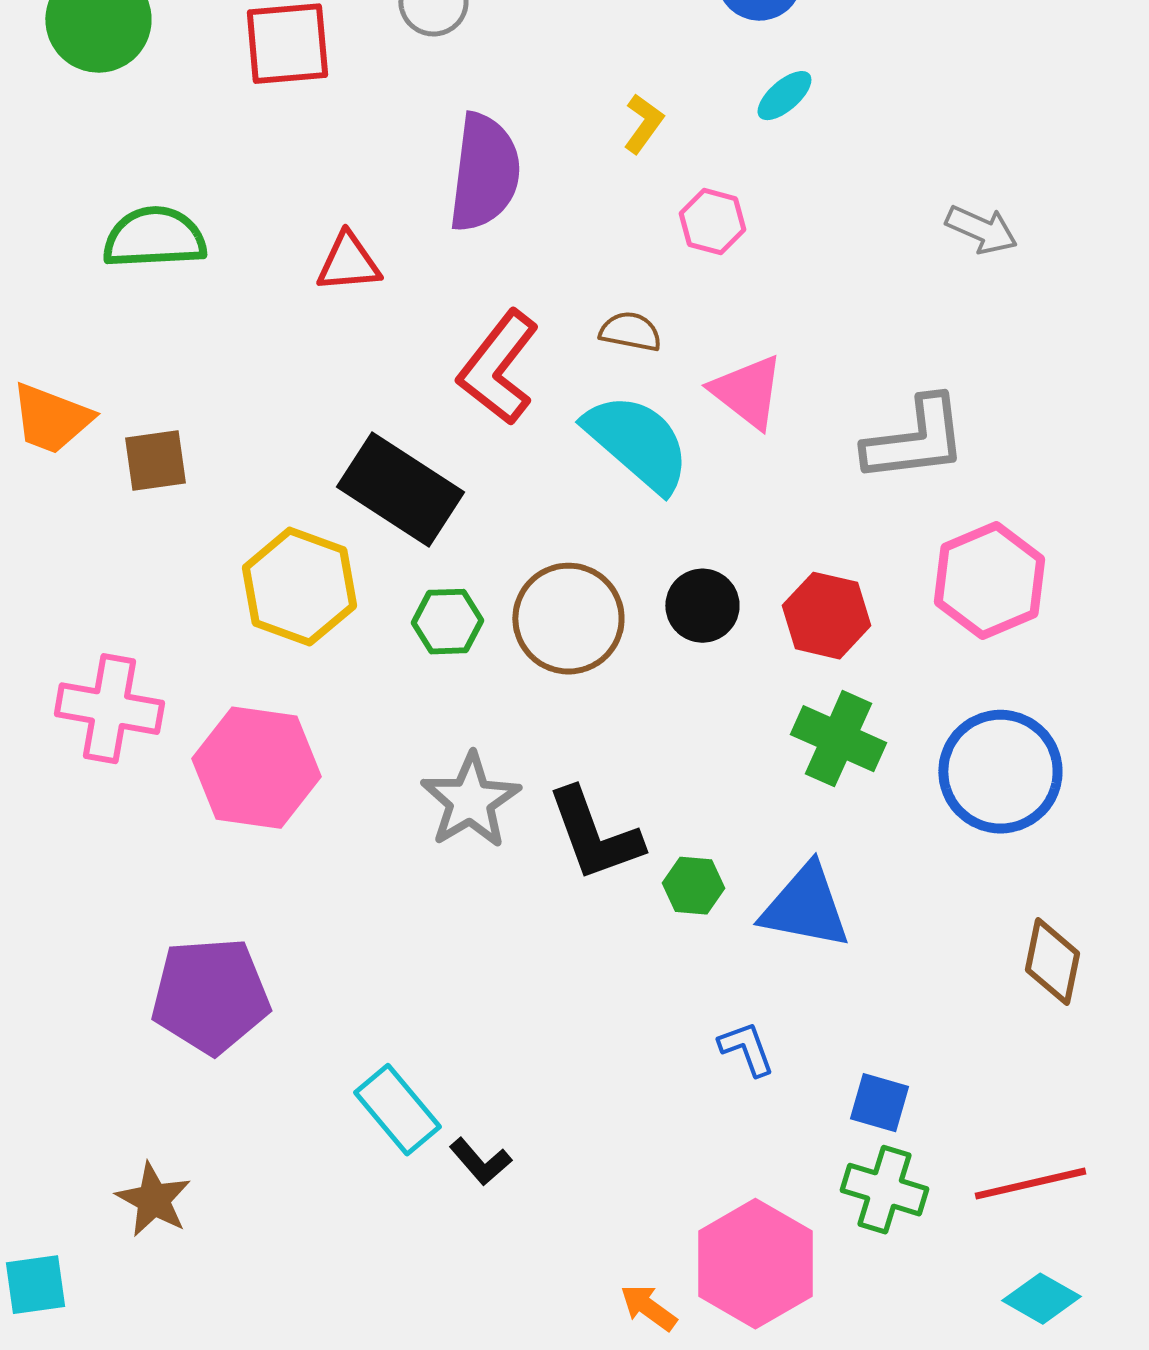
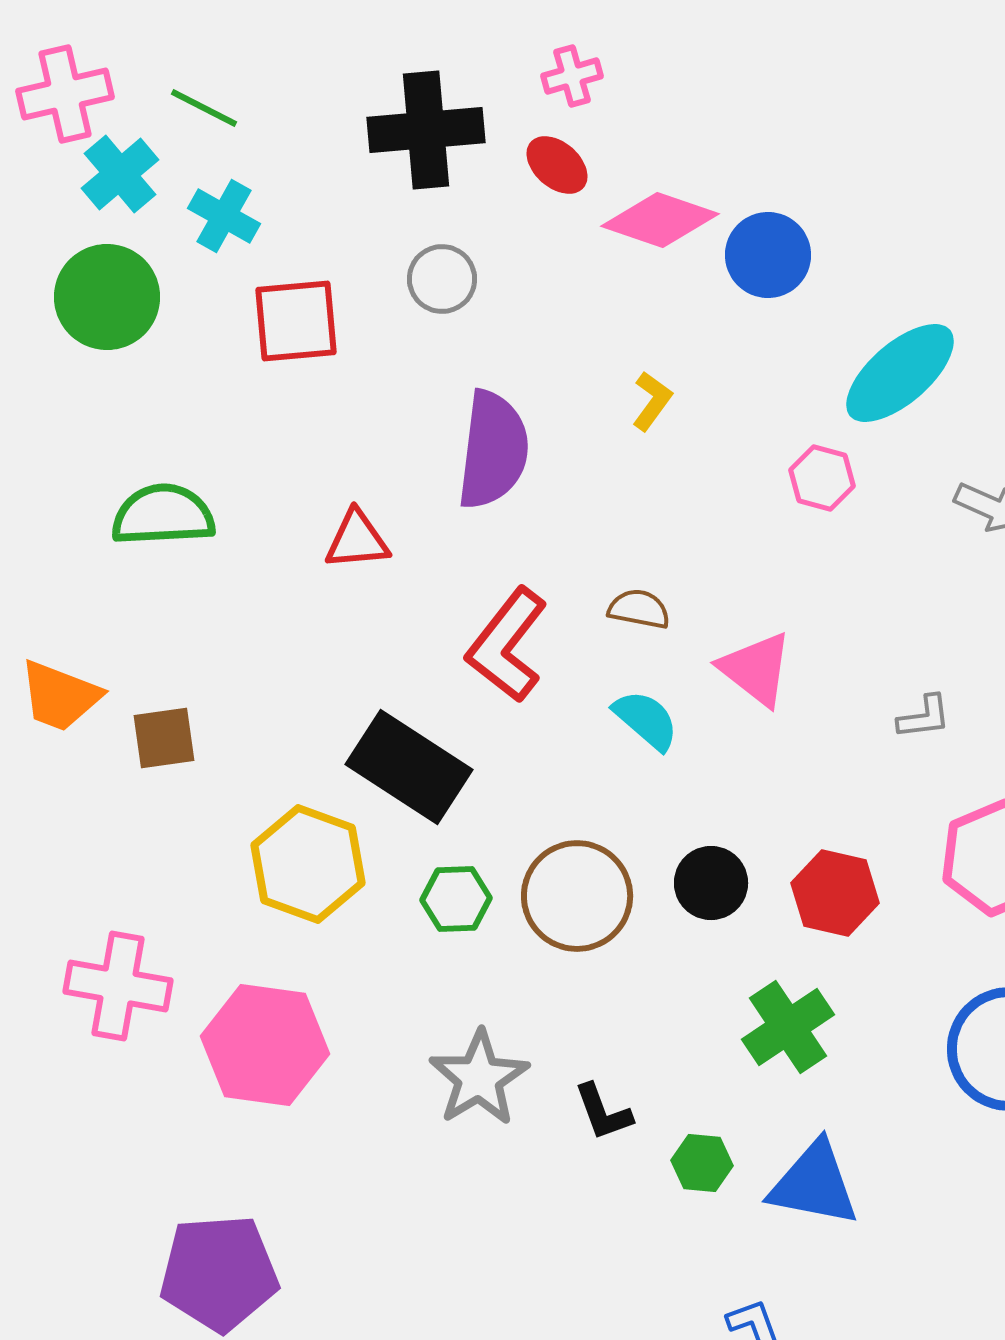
cyan ellipse: (784, 96) -> (900, 373), moved, size x2.0
pink hexagon: (712, 222) -> (822, 478), moved
gray L-shape: (915, 440) -> (924, 717), size x0.5
cyan semicircle: (637, 443) -> (646, 720), size x0.6
green cross: (838, 739) -> (788, 1027), moved, turned 32
black L-shape: (594, 835) -> (603, 1112), size x0.6

